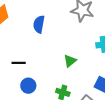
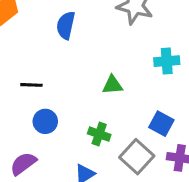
green triangle: (70, 61) -> (112, 85), turned 32

